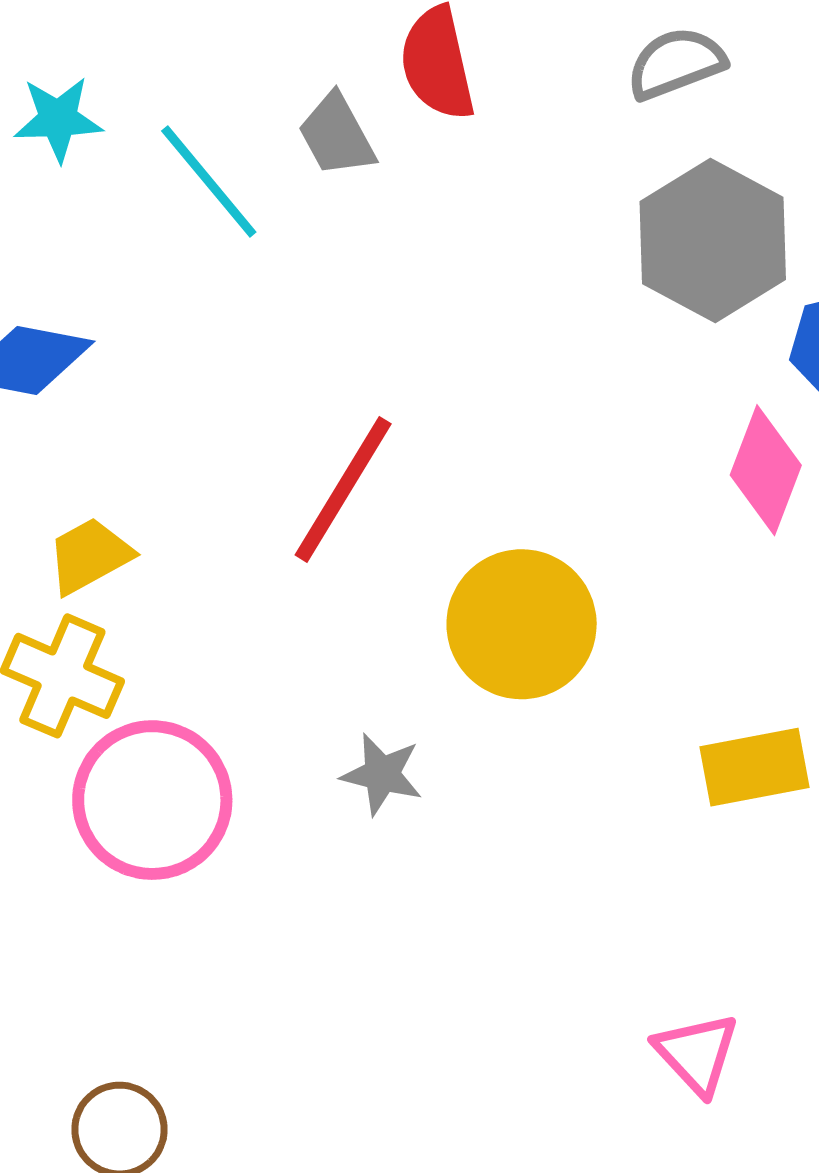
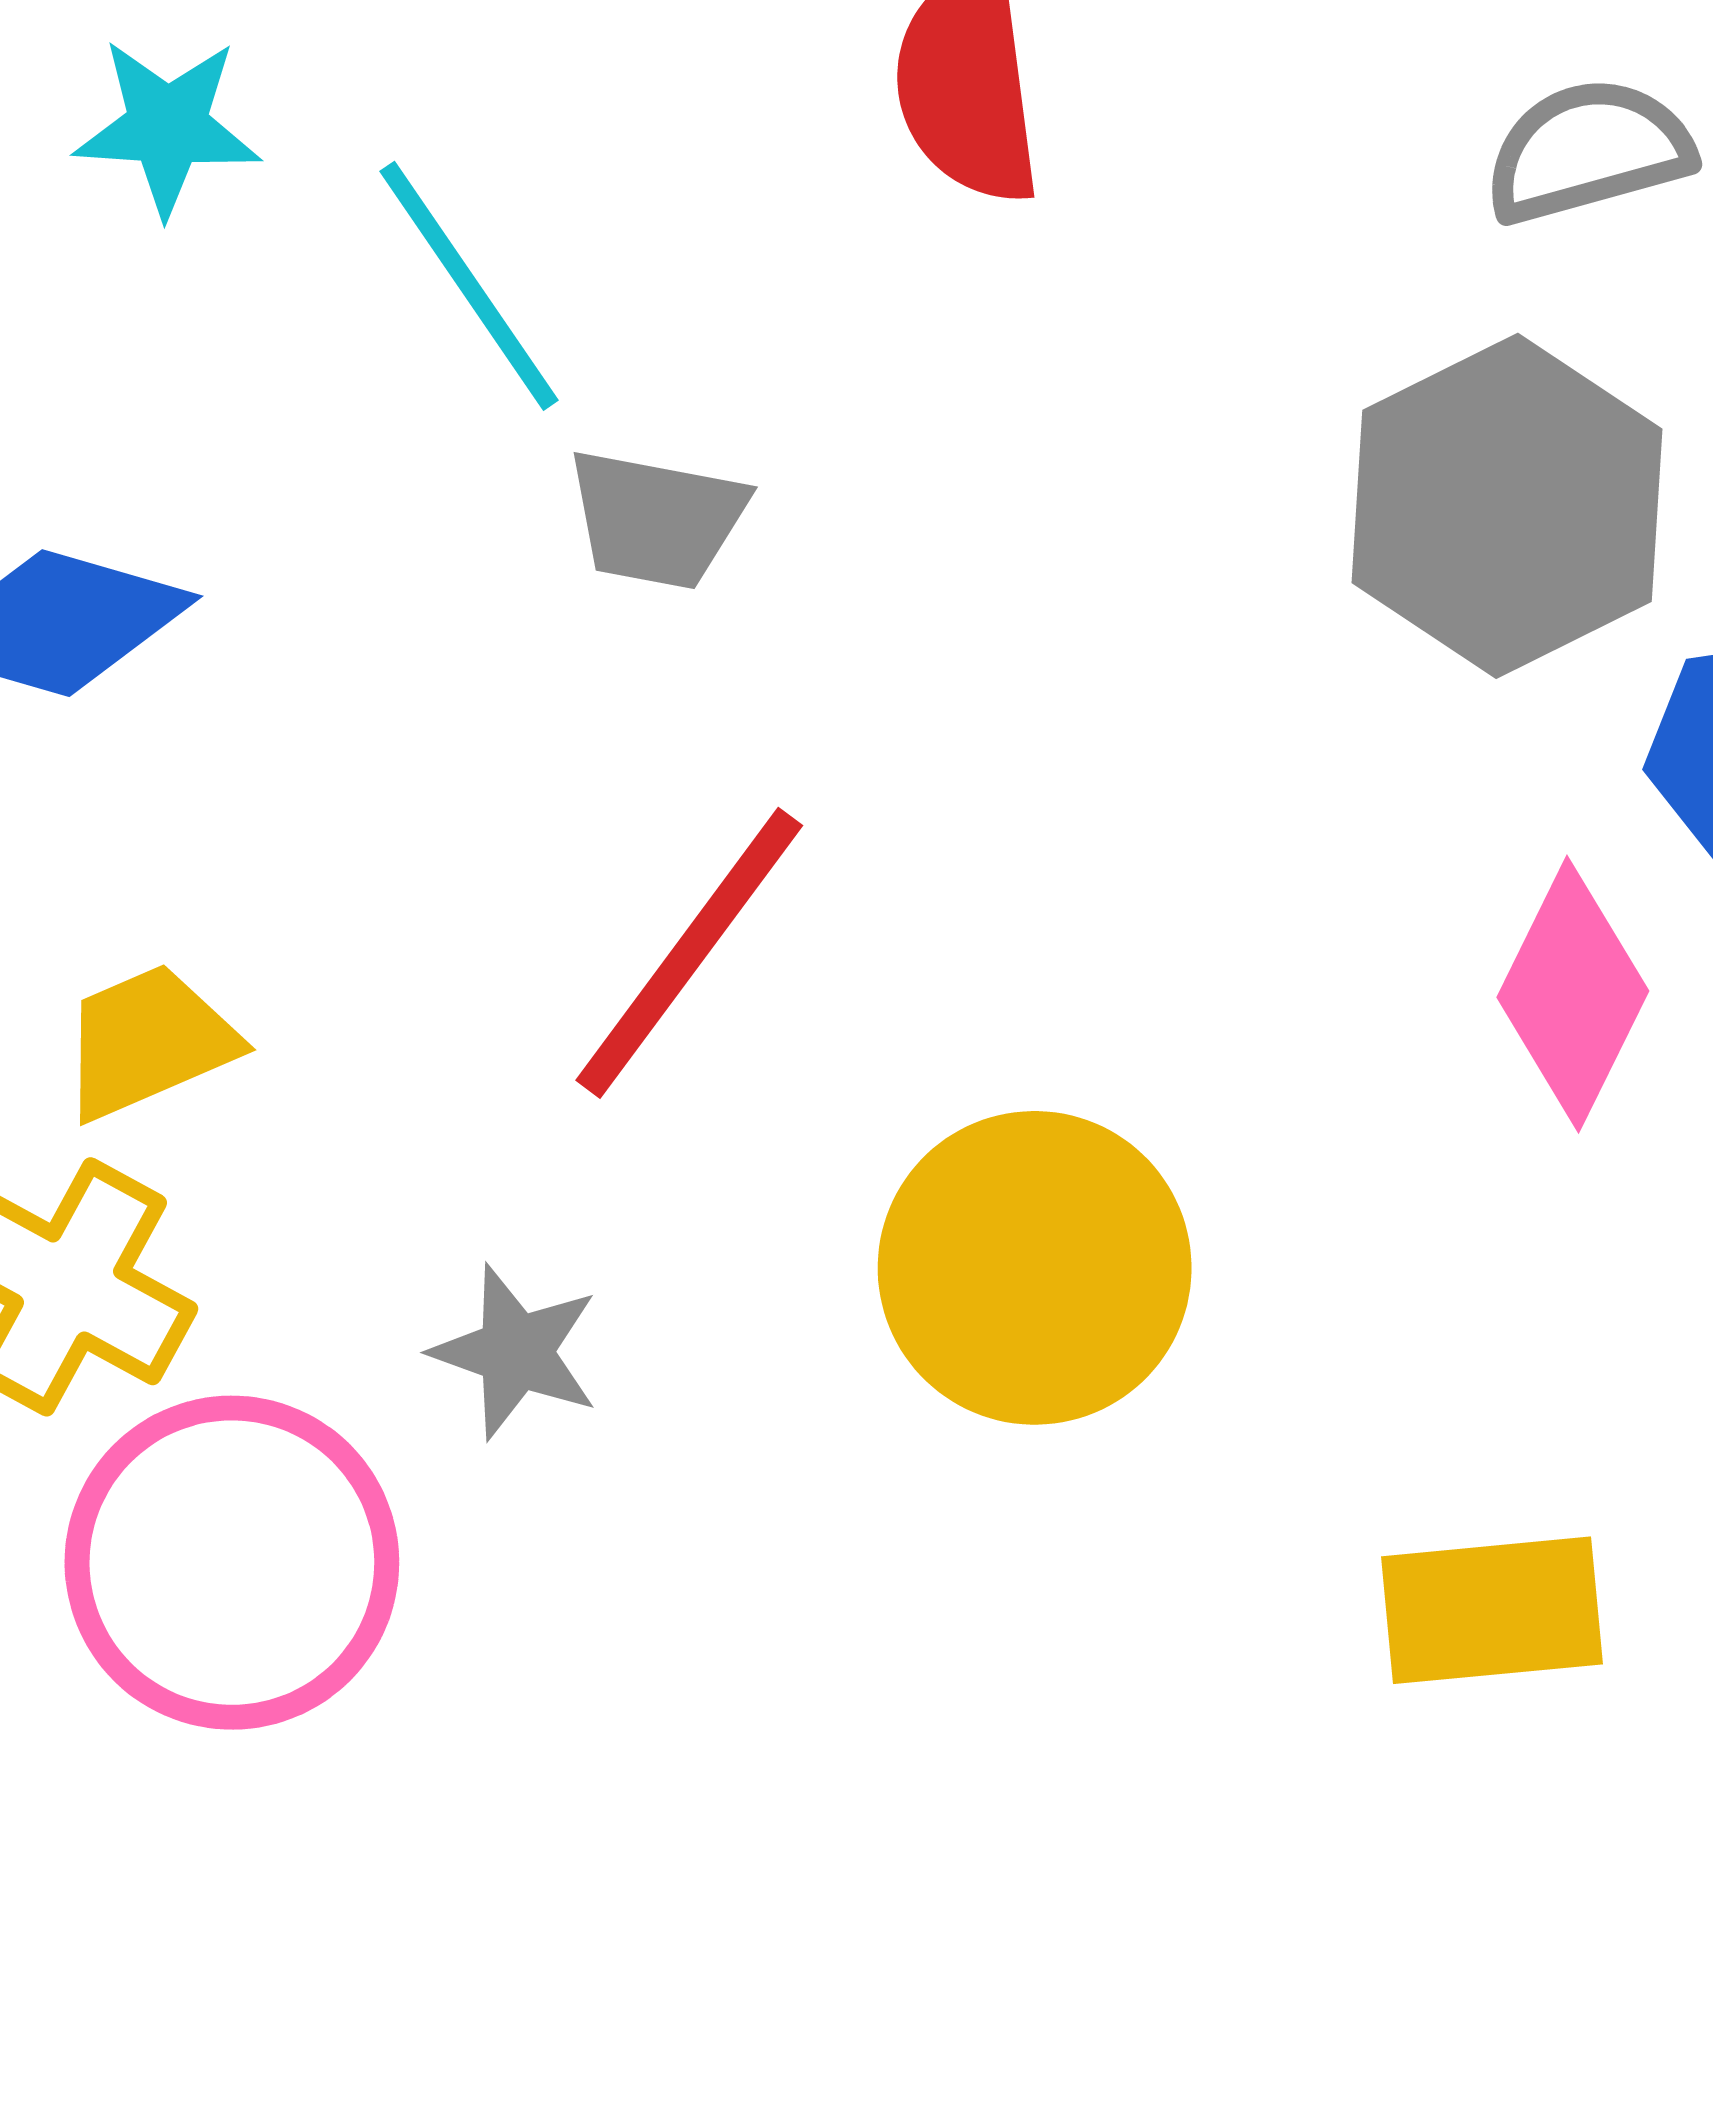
gray semicircle: (676, 63) -> (1588, 151), moved
gray trapezoid: (337, 135) -> (657, 519), moved, turned -56
gray star: (382, 774) -> (516, 1352), moved

